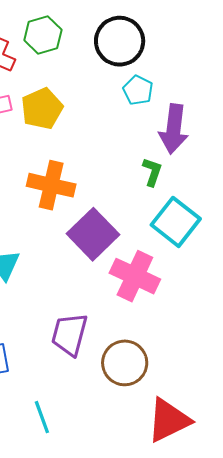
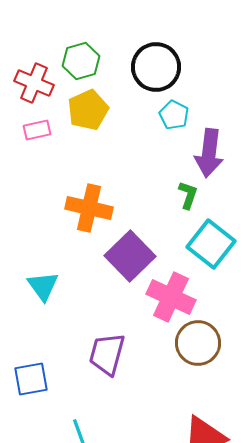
yellow pentagon: (42, 109) -> (88, 110), moved
brown circle: (125, 363) -> (198, 343), moved

